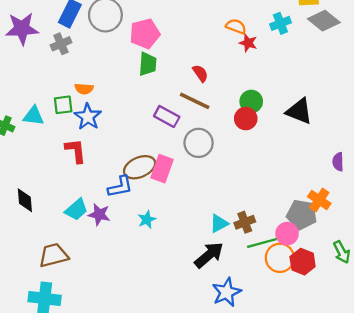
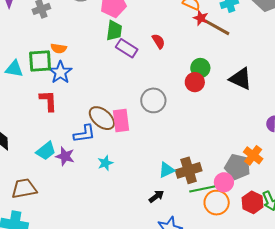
brown line: (195, 101) -> (217, 27), moved
green square: (63, 105) -> (40, 61), size x1.4
purple rectangle: (167, 116) -> (127, 48), moved
brown ellipse: (140, 167) -> (102, 118), turned 60
pink rectangle: (162, 169) -> (121, 120), turned -30
brown cross: (245, 222) -> (189, 170), size x1.4
black arrow: (209, 255) -> (156, 196), size x0.6
red hexagon: (303, 262) -> (253, 202), moved

